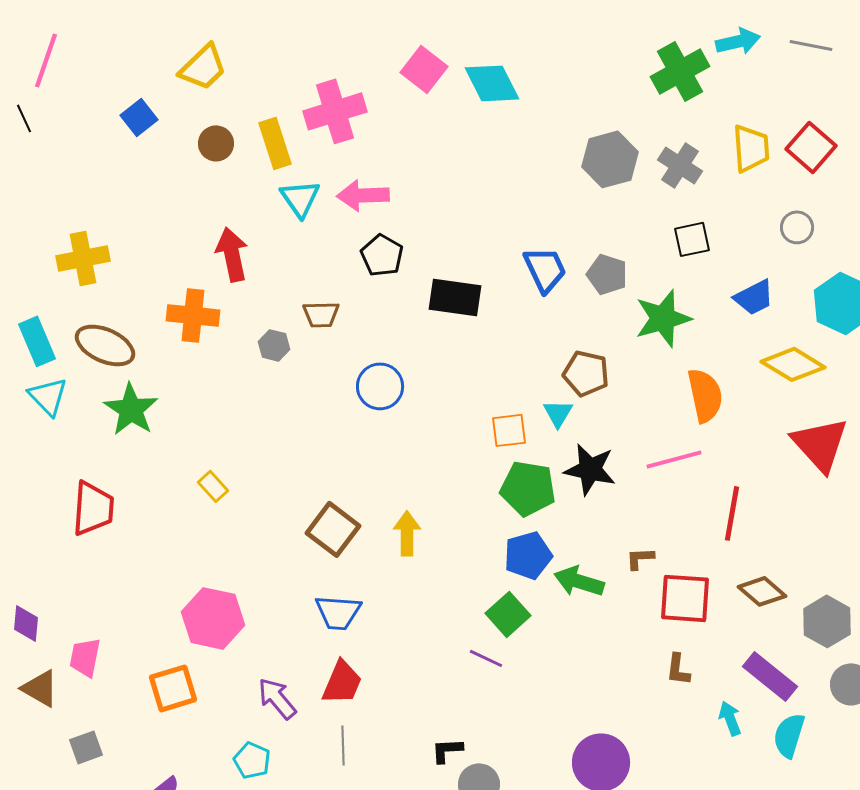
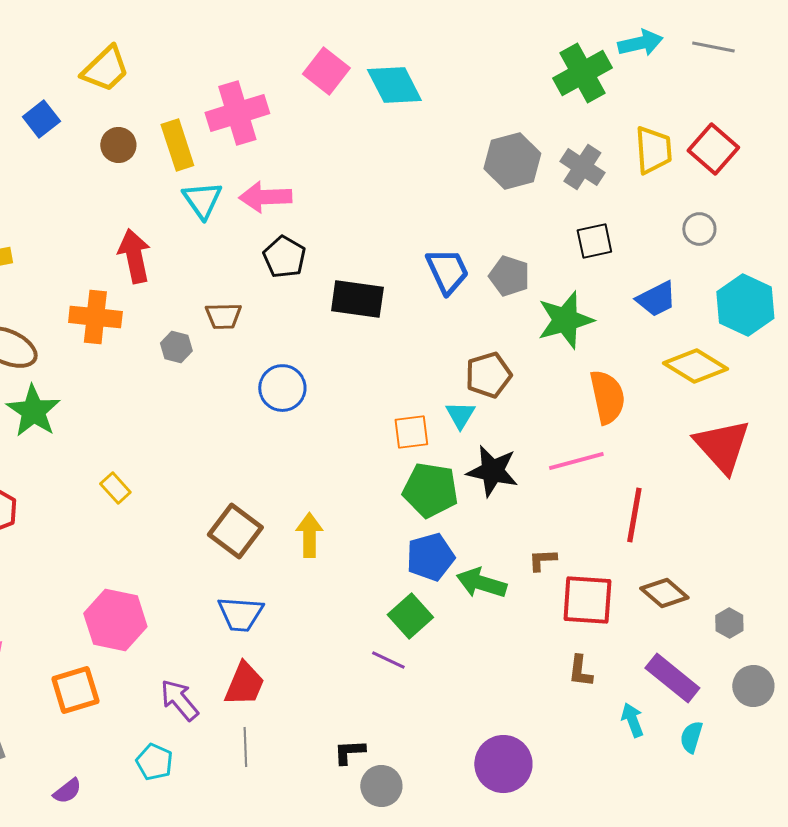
brown pentagon: (586, 373) -> (488, 375), turned -30
gray hexagon: (827, 621) -> (729, 623), size x0.6
cyan semicircle: (789, 735) -> (691, 737), size x0.7

